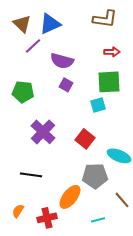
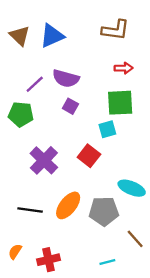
purple line: (33, 46) -> (35, 84), moved
red square: (85, 139) -> (89, 156), moved
orange ellipse: (70, 197) -> (68, 205), moved

